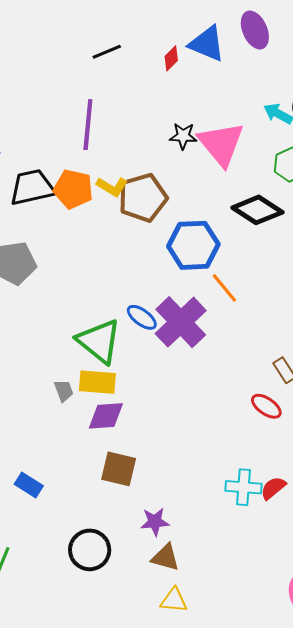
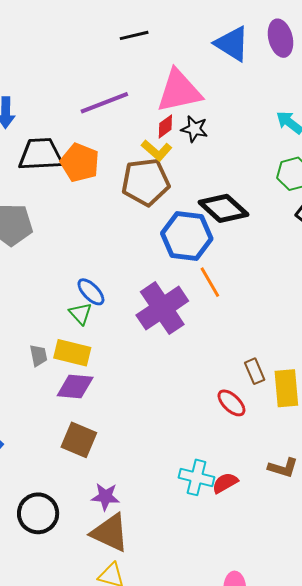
red diamond: (171, 58) -> (165, 126), moved
purple line: (88, 125) -> (104, 103), turned 54
pink triangle: (221, 144) -> (179, 91), moved, turned 48
yellow L-shape: (112, 187) -> (157, 150), moved
black diamond: (257, 210) -> (223, 208), moved
blue ellipse: (142, 317) -> (91, 292), moved
green triangle: (99, 341) -> (80, 314), size x0.5
brown triangle: (165, 557) -> (110, 533), size x1.4

